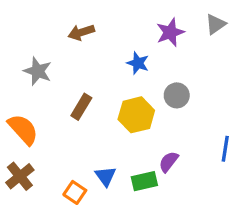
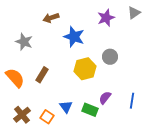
blue star: (138, 63) -> (74, 37), moved, size x1.5
brown rectangle: (81, 107) -> (42, 75), moved
blue line: (225, 149) -> (132, 101), moved
brown cross: (20, 176) -> (22, 115), moved
green rectangle: (144, 181) -> (90, 110), turned 35

